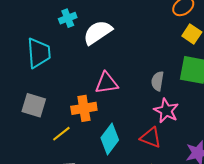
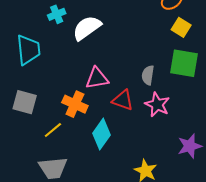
orange cross: (84, 108) -> (75, 104), turned 35
red triangle: (151, 138) -> (123, 100), moved

